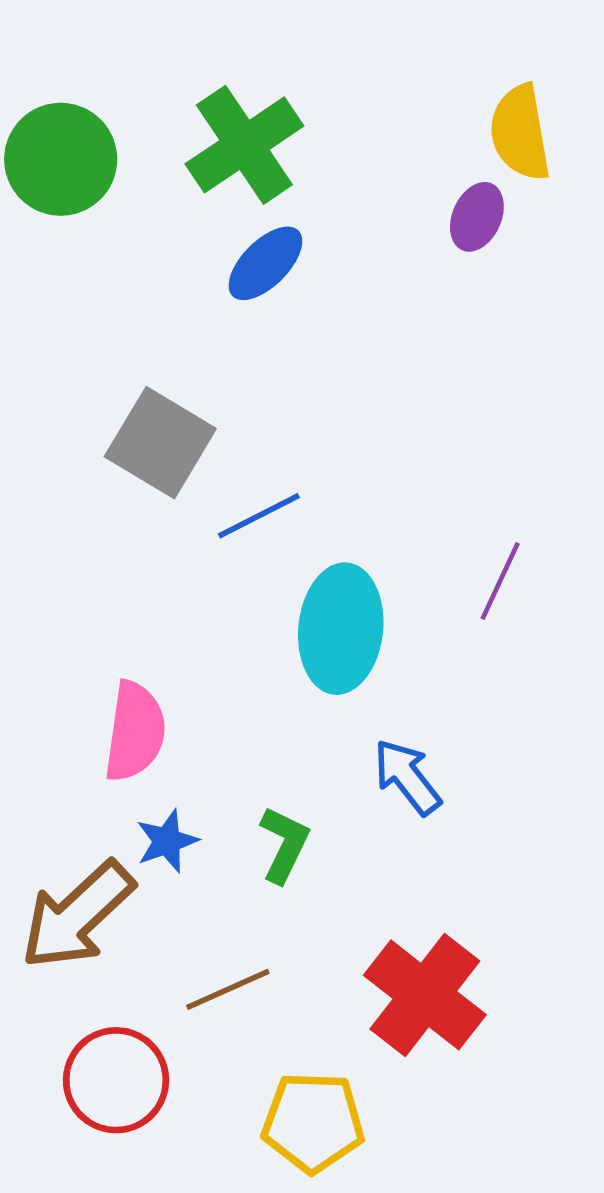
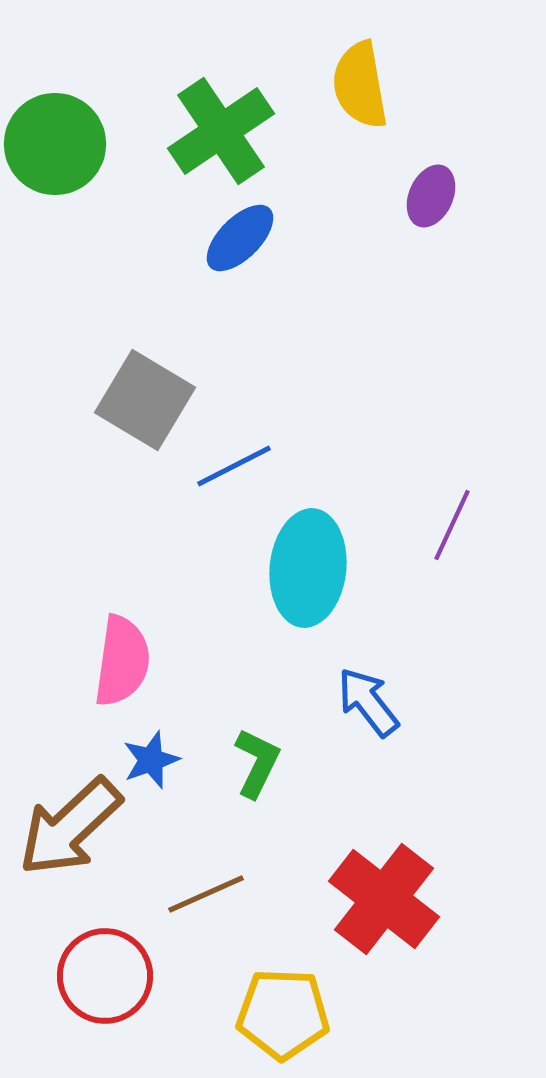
yellow semicircle: (520, 133) -> (360, 85), moved

